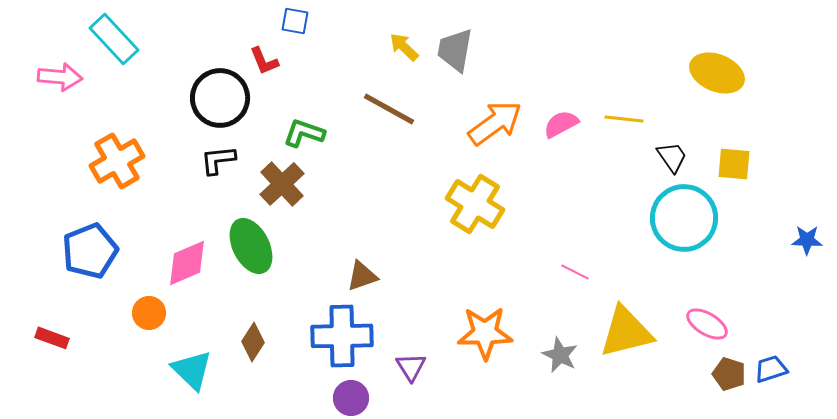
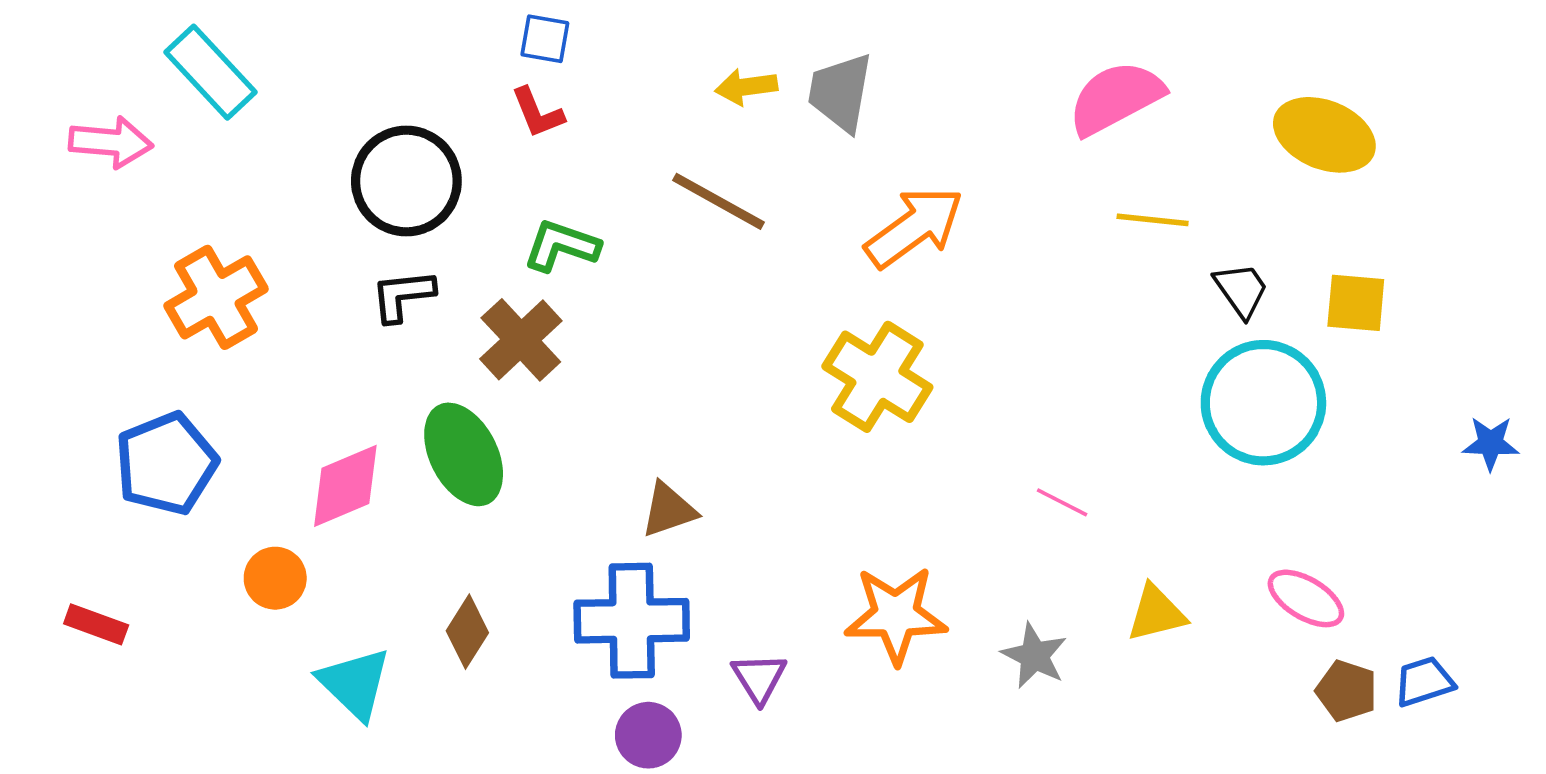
yellow arrow: (404, 47) -> (746, 87), turned -52
red L-shape: (264, 61) -> (537, 113), moved
pink semicircle: (561, 124) -> (1116, 98), moved, size x1.5
yellow triangle: (626, 332) -> (1156, 613), size x0.6

